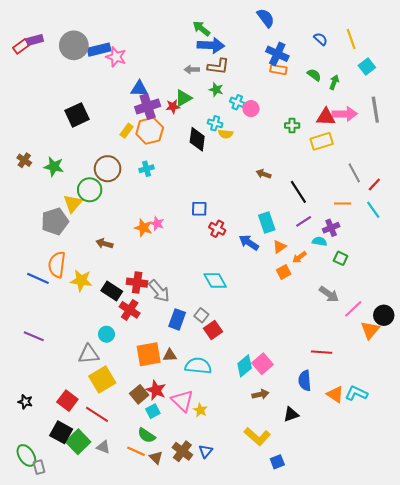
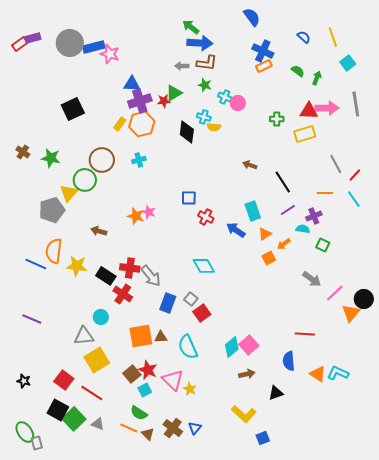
orange rectangle: (278, 70) -> (264, 66), turned -35
cyan semicircle: (198, 366) -> (188, 347), turned -120

